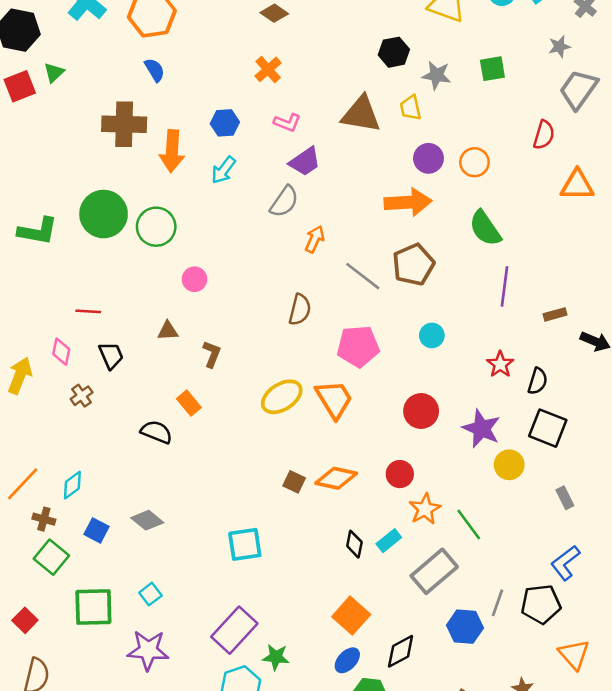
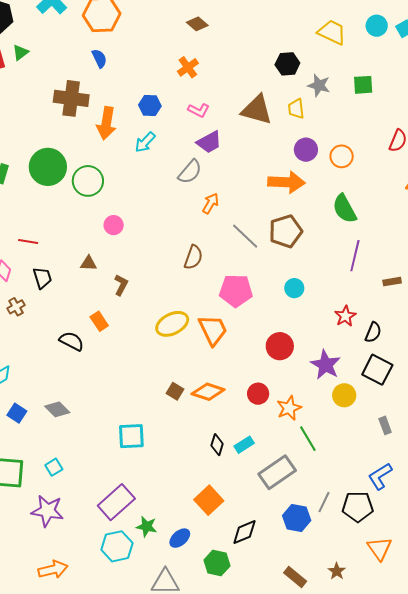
orange star: (425, 509) -> (289, 408), moved
blue ellipse: (347, 660) -> (180, 538), moved

